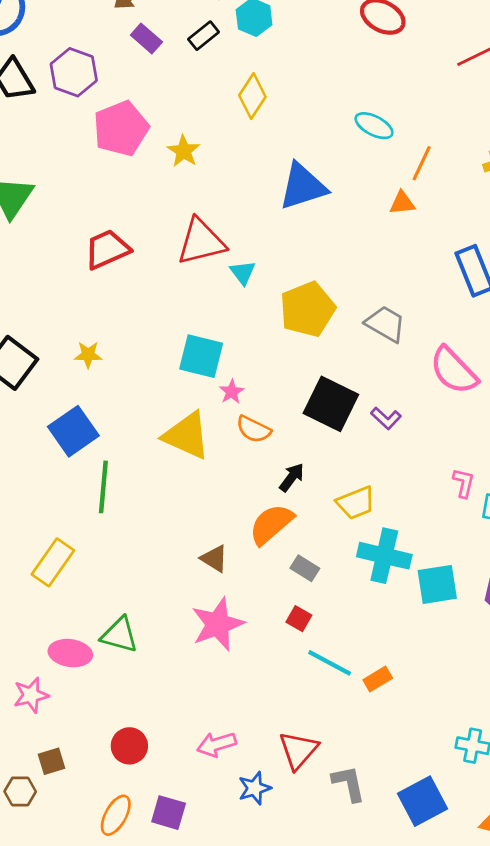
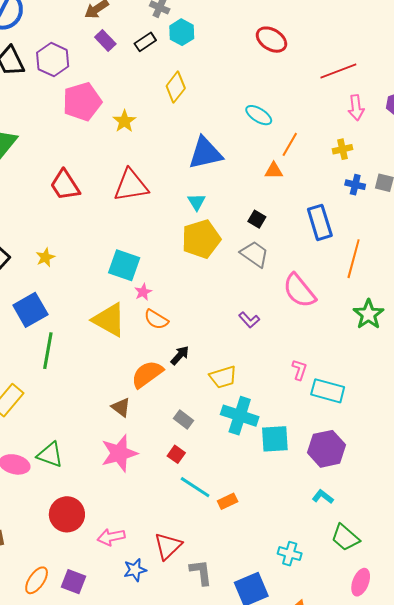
red trapezoid: (107, 249) -> (65, 185), turned -104
cyan triangle: (243, 272) -> (196, 202), moved
yellow star: (88, 355) -> (45, 257), turned -30
black square: (331, 404) -> (257, 219), moved, size x0.5
orange semicircle: (271, 524) -> (147, 374), moved
red circle: (129, 746) -> (67, 514), moved, size x1.4

